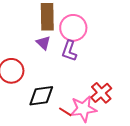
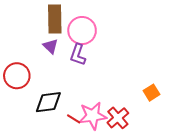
red cross: (101, 93) -> (118, 118), moved

